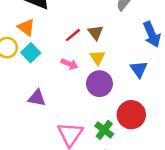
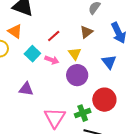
brown triangle: (96, 33) -> (86, 32), moved, turned 32
cyan square: (31, 53) -> (32, 54), moved
green cross: (104, 130) -> (83, 113), turned 35

